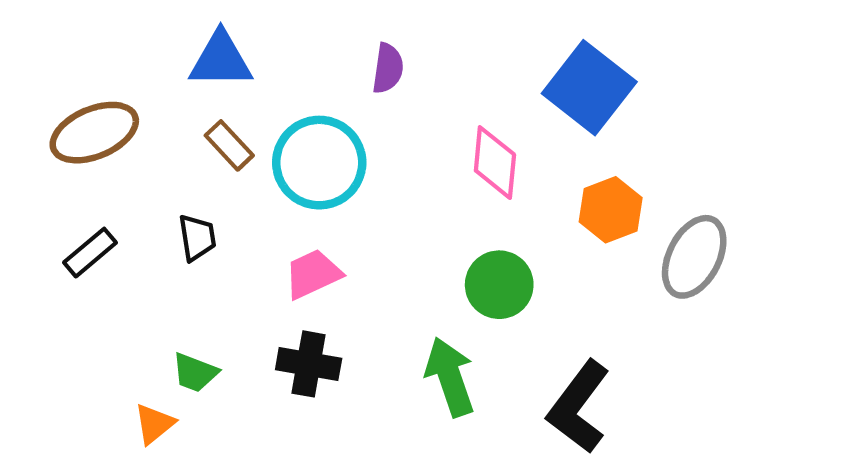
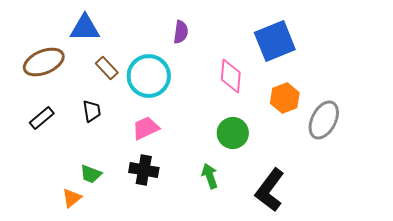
blue triangle: (221, 60) -> (85, 28), moved
blue square: (589, 88) -> (275, 41), turned 30
green arrow: (450, 377) -> (210, 176), size x0.7

